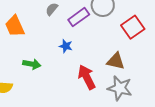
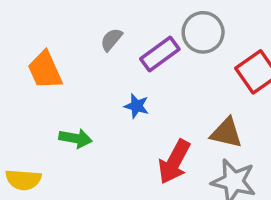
red arrow: (87, 77) -> (174, 162), turned -125

